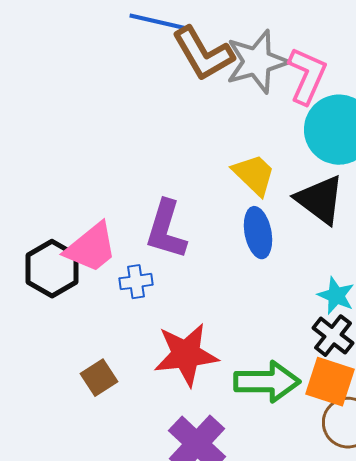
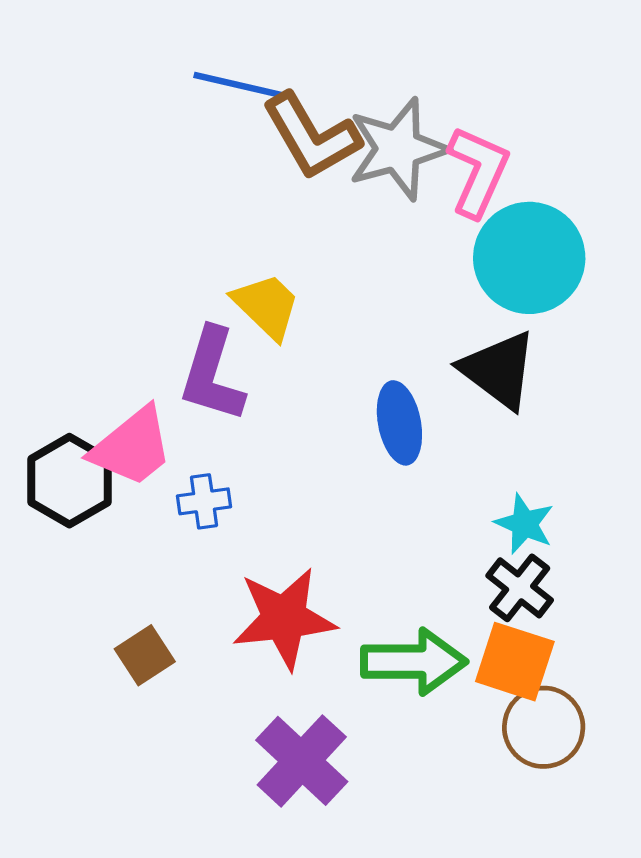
yellow trapezoid: (254, 175) -> (266, 306), moved
purple L-shape: (166, 230) -> (212, 375), moved

